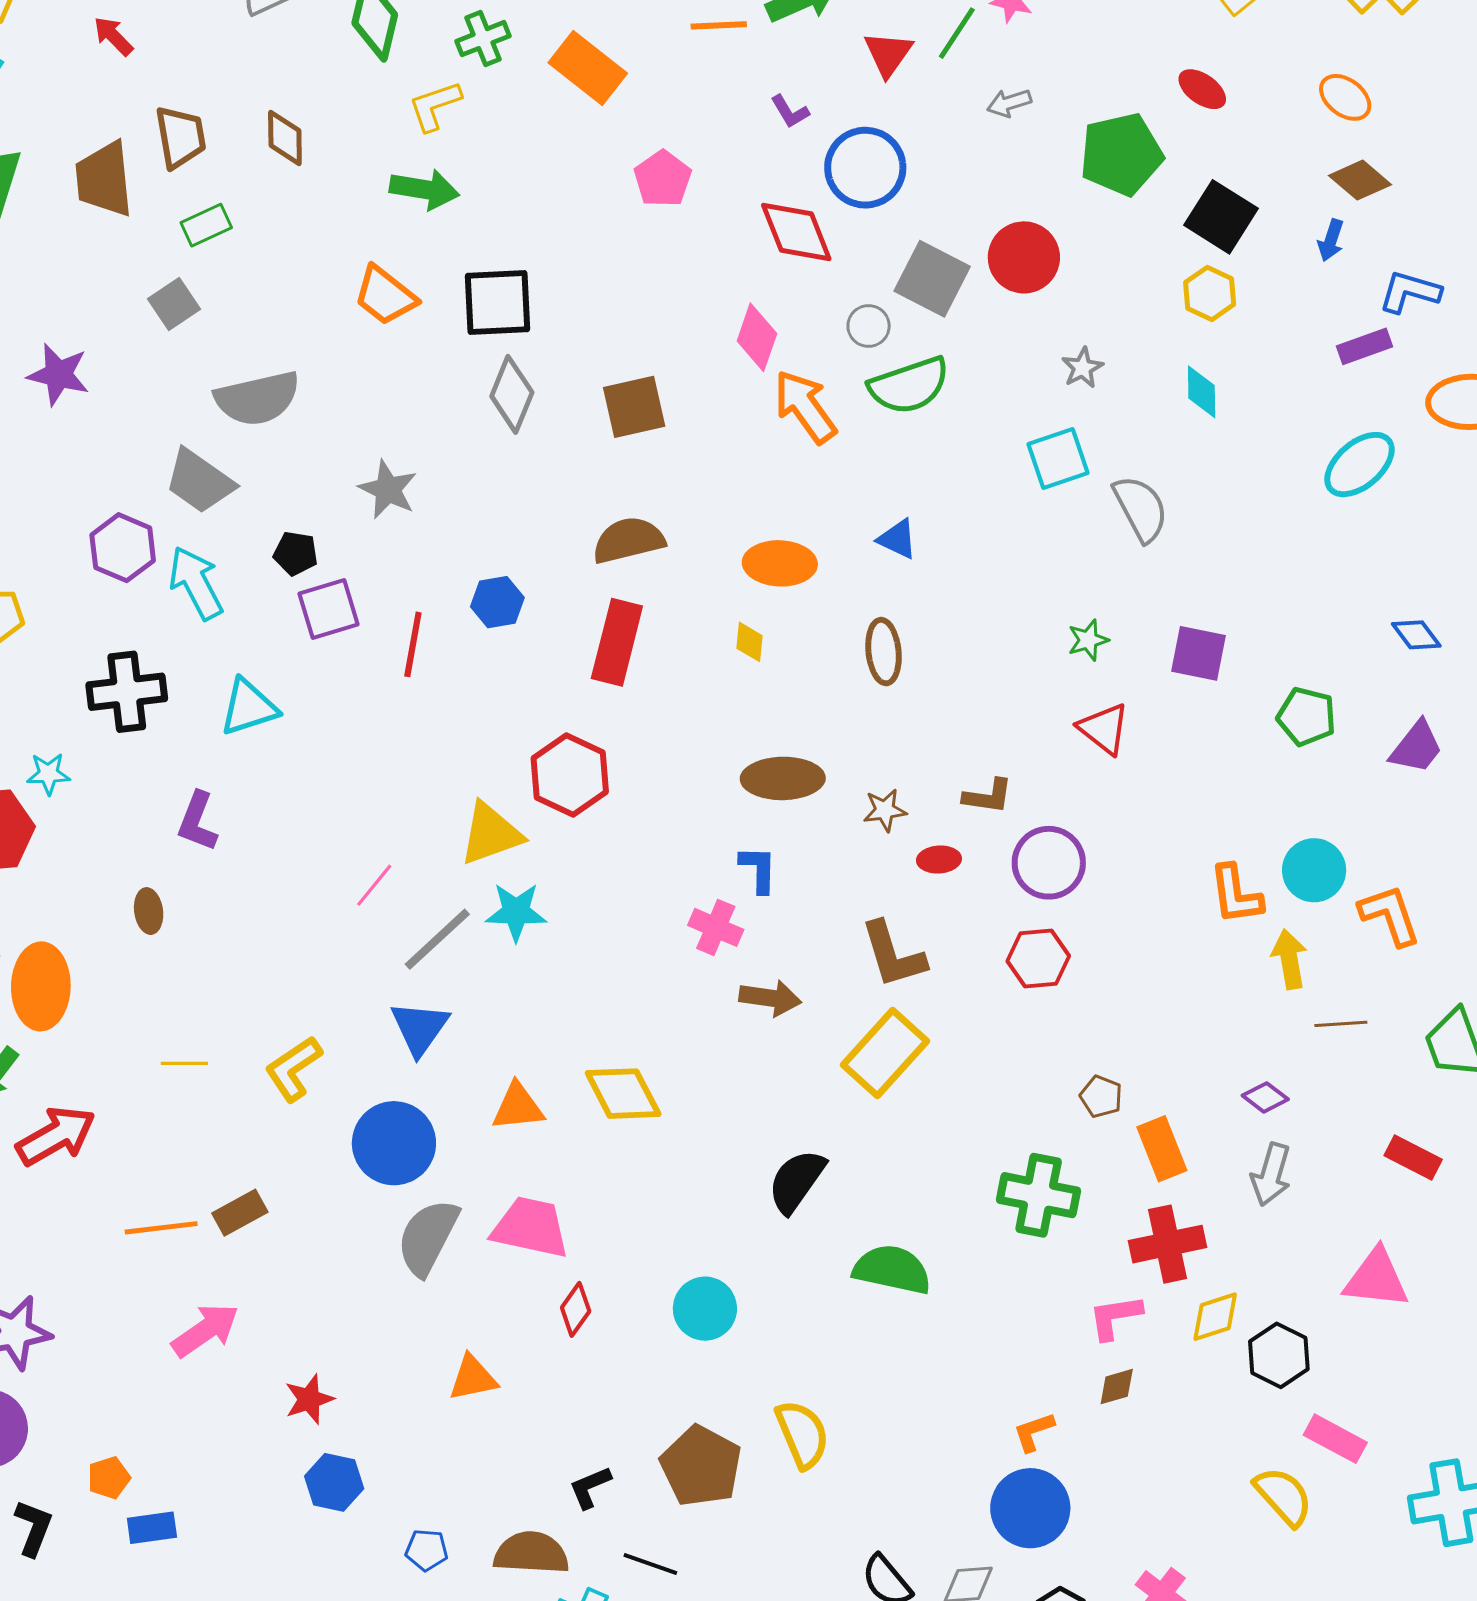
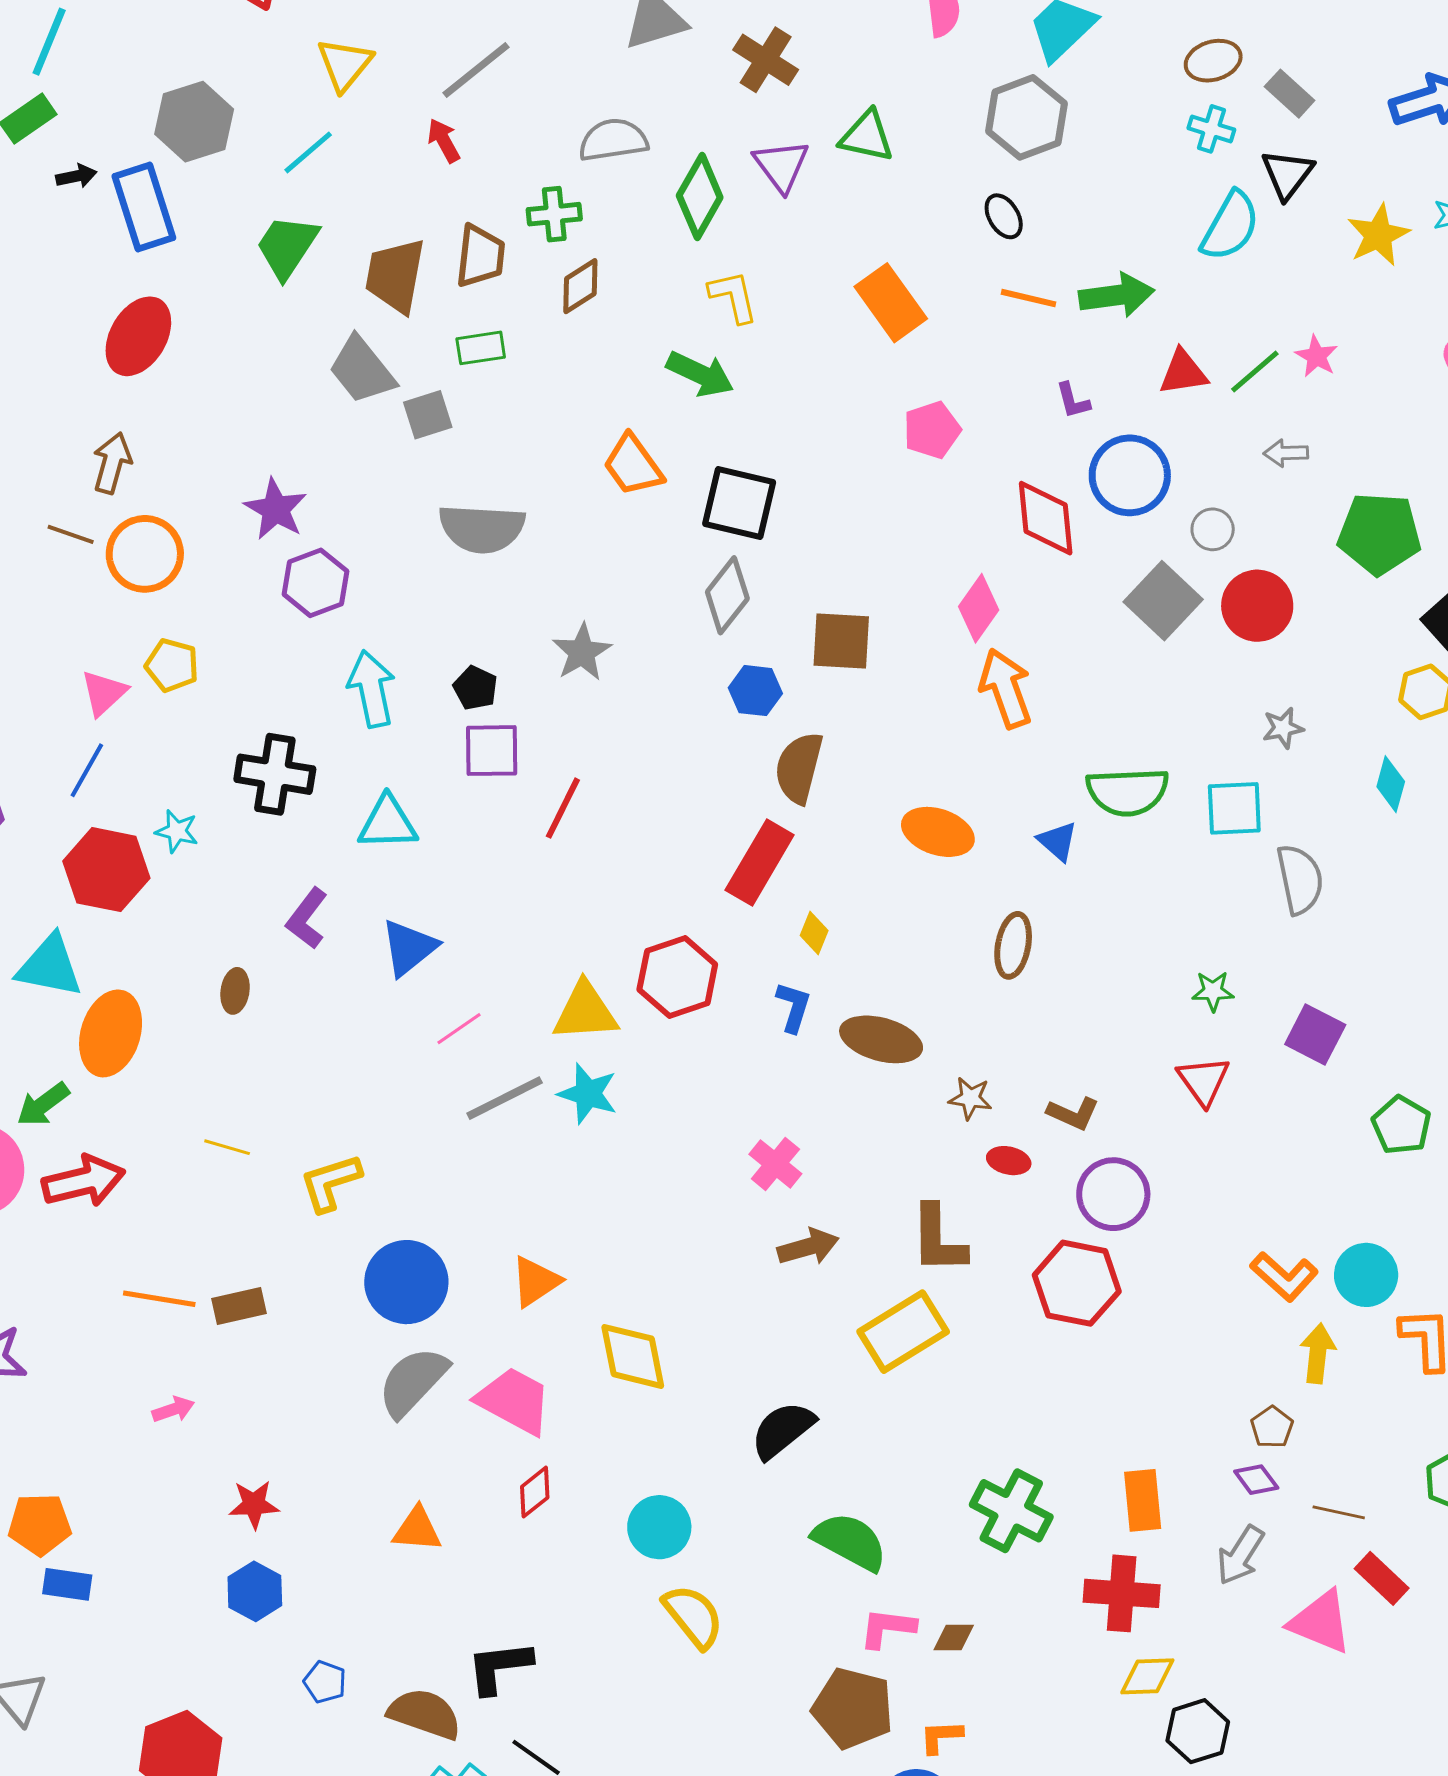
green cross: (483, 39) -> (554, 214), moved
red triangle: (888, 54) -> (1183, 372), turned 30
yellow L-shape: (435, 106) -> (733, 297), turned 80
brown diamond: (285, 138) -> (580, 286), turned 42
gray circle: (869, 326) -> (1213, 529), moved
purple star: (58, 375) -> (276, 509), moved
green semicircle: (909, 385) -> (1128, 792), moved
gray trapezoid: (199, 481) -> (362, 370), moved
brown semicircle: (628, 540) -> (799, 768), turned -78
purple hexagon: (123, 548) -> (316, 583), moved
blue hexagon: (497, 602) -> (755, 691), moved
yellow diamond: (749, 642) -> (814, 933), moved
blue L-shape: (758, 869) -> (793, 1007), moved
orange L-shape: (1236, 895) -> (1284, 1277), turned -56
red hexagon: (1038, 958) -> (1077, 1283), size x1.4
brown arrow: (770, 998) -> (808, 1247), turned -40
brown line: (1341, 1024) -> (1339, 1512), moved
blue triangle: (420, 1028) -> (409, 948), moved
yellow diamond: (623, 1094) -> (633, 1356), moved
brown pentagon: (1101, 1096) -> (1272, 1427), moved
orange triangle: (518, 1107) -> (536, 1281), turned -44
pink triangle: (1376, 1279) -> (1321, 1622), moved
pink L-shape: (1115, 1317) -> (887, 1628), moved
pink arrow: (205, 1330) -> (173, 1409), size x0.6
brown diamond: (1117, 1387) -> (954, 1637), moved
yellow semicircle: (802, 1434) -> (693, 1616), moved, turned -32
brown pentagon: (701, 1466) -> (853, 1708), moved, turned -30
orange pentagon: (109, 1478) -> (40, 1524), size x1.5
black L-shape: (590, 1487) -> (499, 1667), size x1.5

